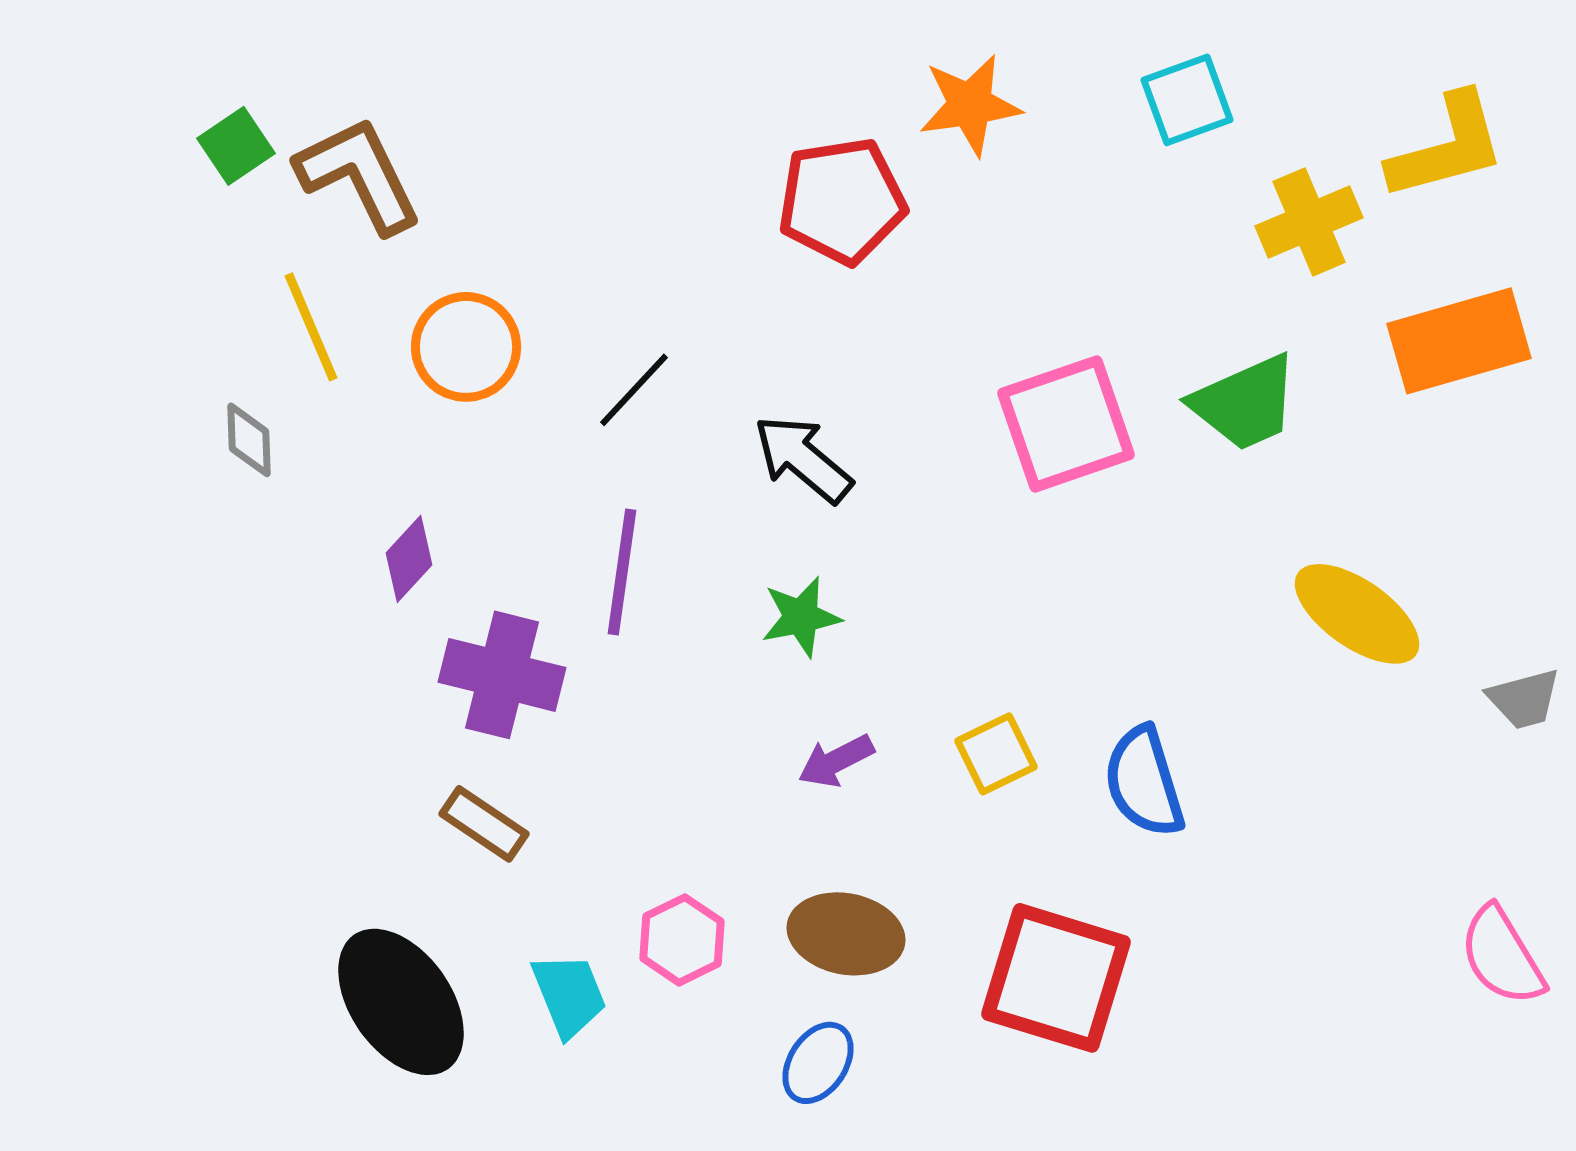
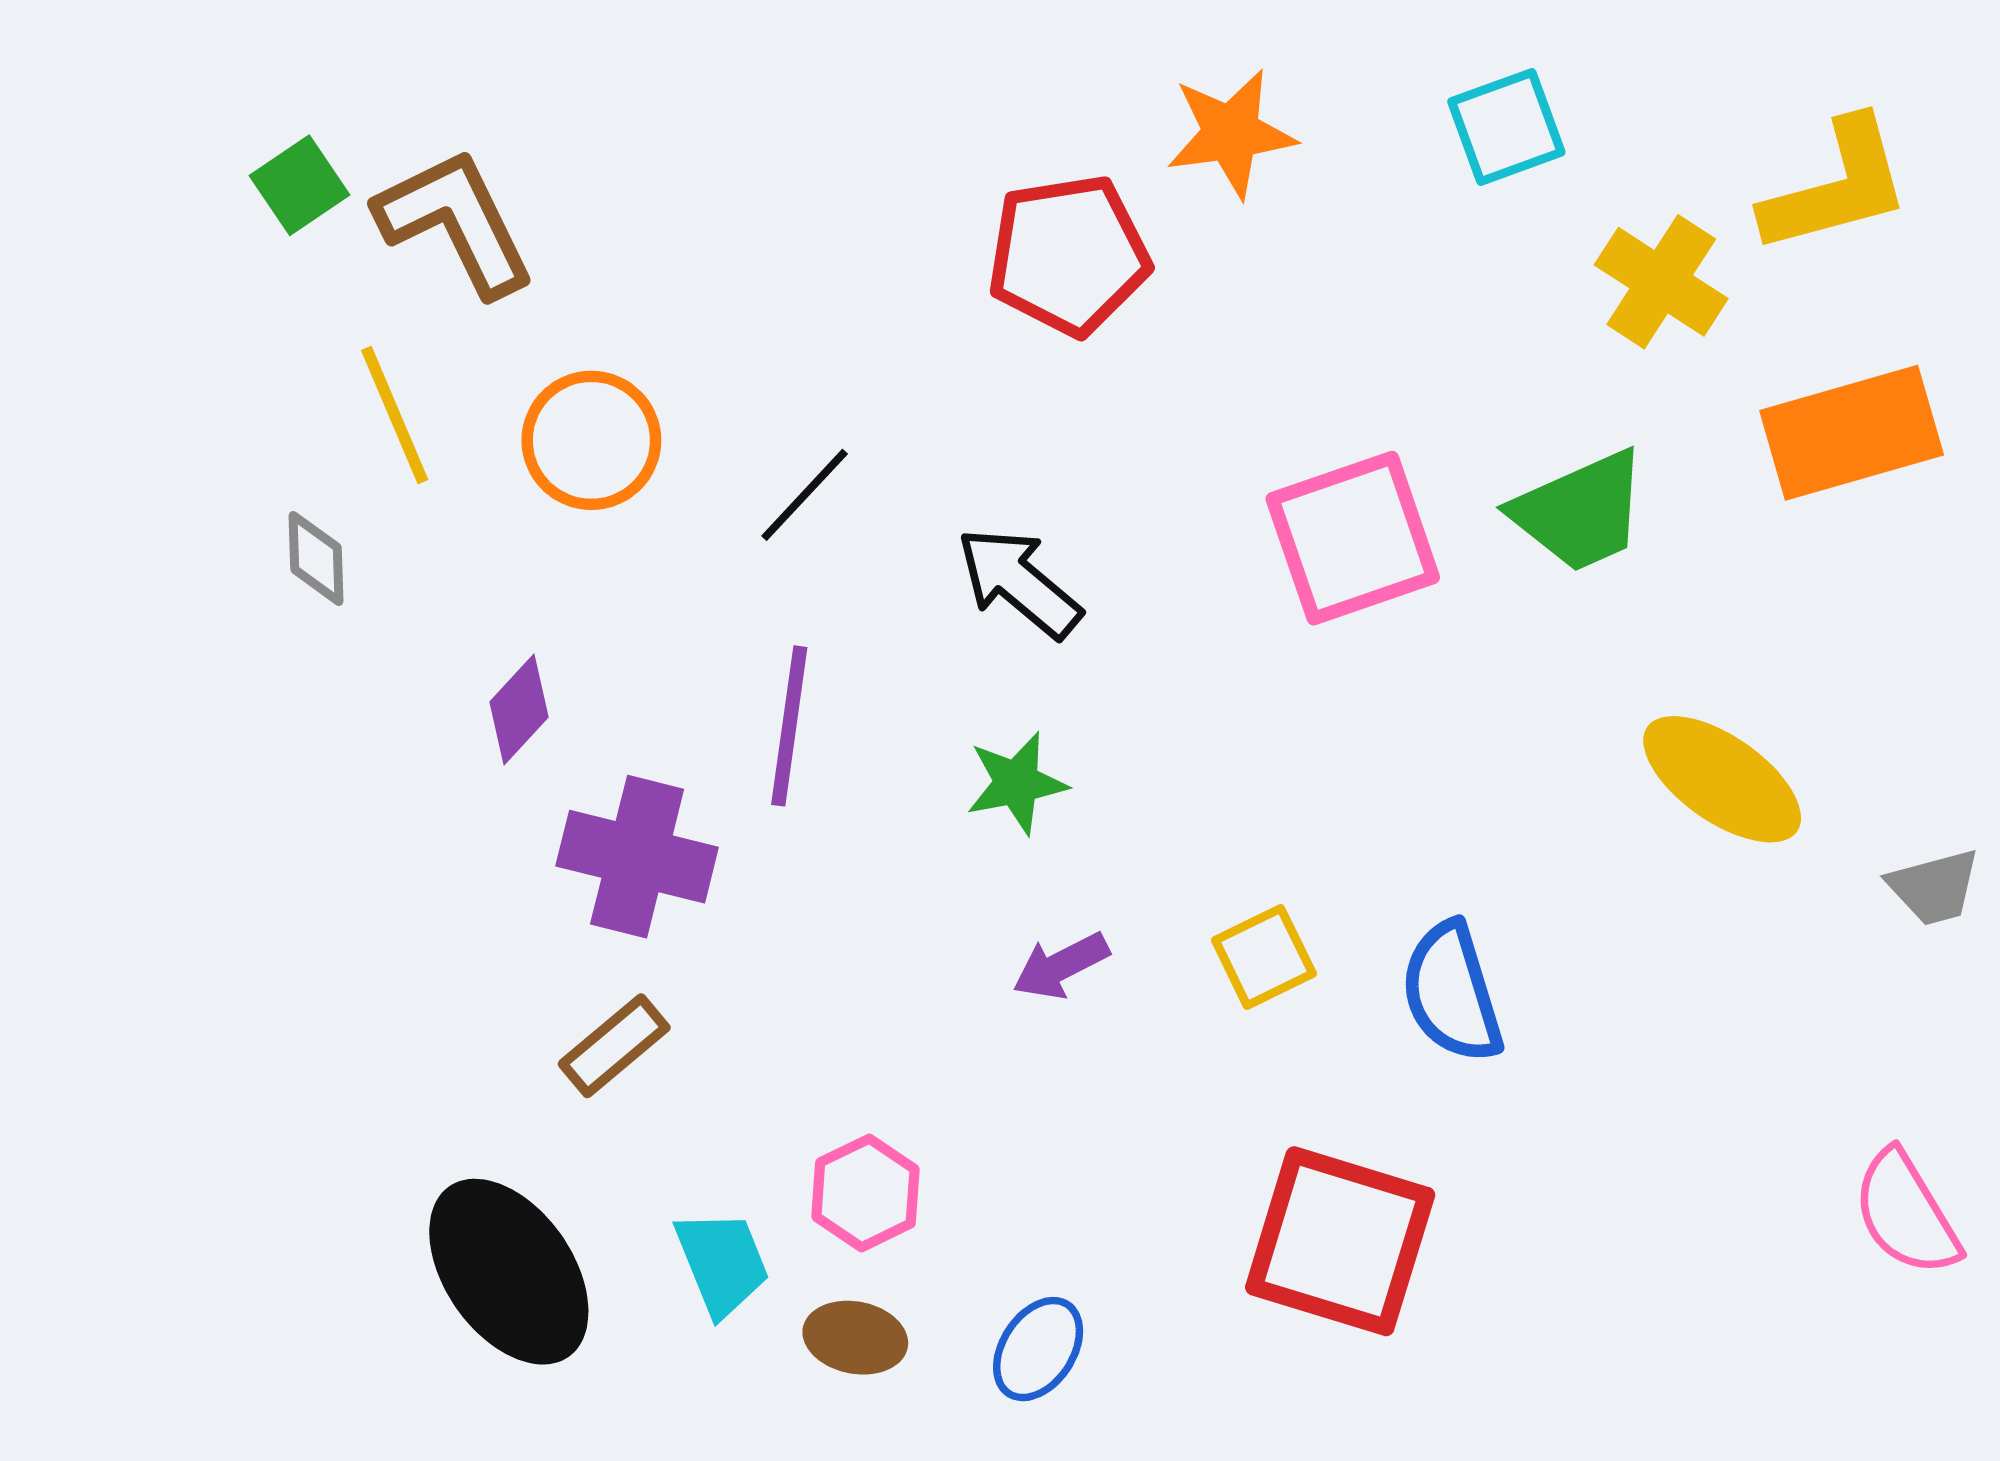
yellow cross: (1309, 222) -> (1661, 282), turned -34
brown rectangle: (484, 824) -> (614, 1046), turned -74
brown ellipse: (846, 934) -> (855, 1338), moved, size x0.7

